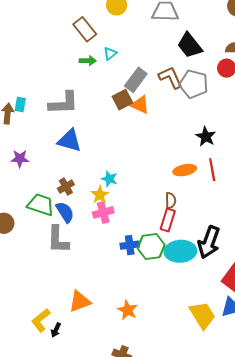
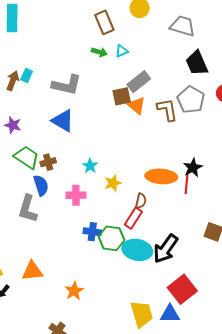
brown L-shape: (171, 78) -> (167, 110), moved
black star: (206, 137) -> (193, 168), moved
orange ellipse: (185, 170) -> (161, 176), size x1.4
yellow star: (100, 195) -> (113, 183), moved
green trapezoid: (41, 205) -> (27, 157), moved

